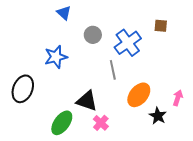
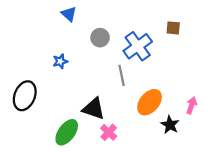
blue star: (56, 57) -> (60, 61), size x0.6

